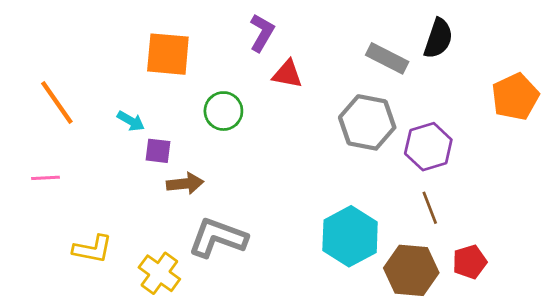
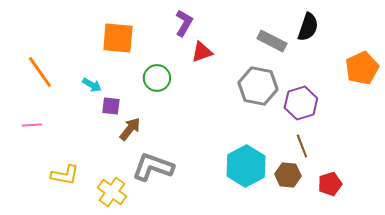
red triangle: (287, 74) -> (202, 52), turned -30
brown arrow: (185, 184) -> (130, 129), turned -45
brown hexagon: (411, 270) -> (288, 175), moved, size x0.7

